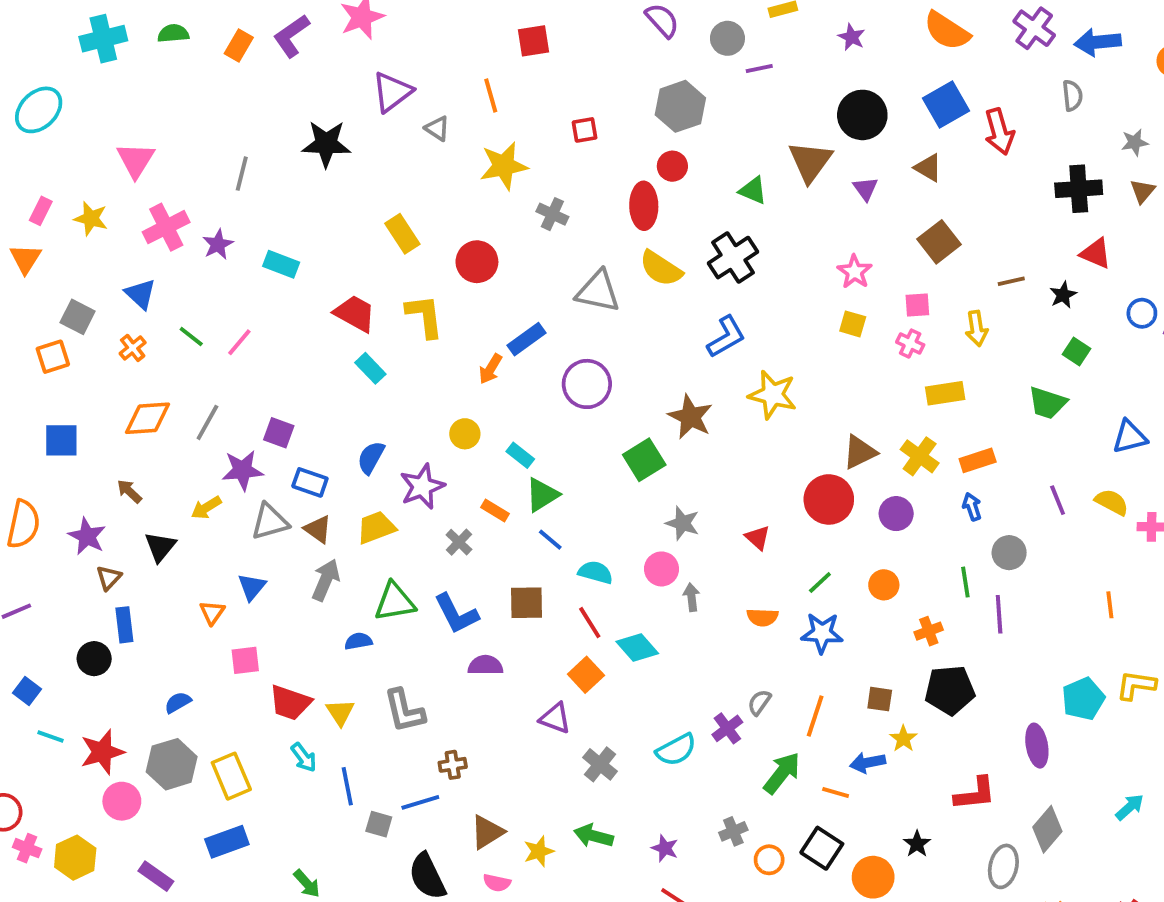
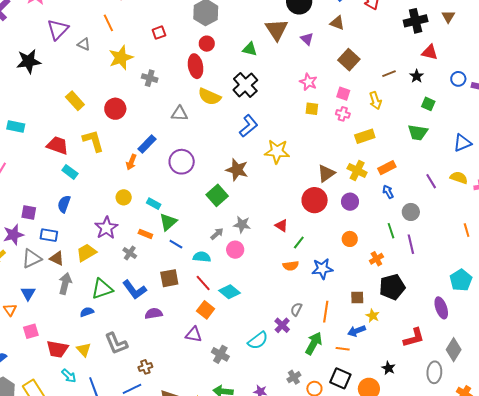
gray triangle: (598, 291) -> (179, 114), size x0.7
pink square: (917, 305) -> (343, 94), turned 32
blue semicircle: (371, 457) -> (64, 204), moved
green line: (820, 583) -> (299, 242), moved
gray arrow: (691, 597) -> (217, 234), moved, turned 64

